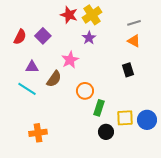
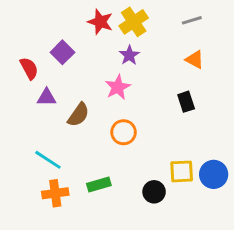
gray line: (134, 23) -> (192, 20), moved
red semicircle: (20, 37) -> (29, 68), moved, turned -56
pink star: (70, 60) -> (118, 87), moved
cyan line: (27, 89) -> (48, 160), moved
green rectangle: (99, 108) -> (99, 185), moved, turned 56

